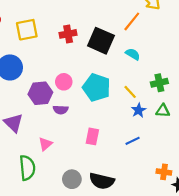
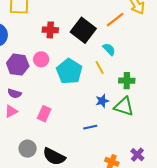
red cross: (68, 34) -> (50, 30), moved
yellow line: (130, 92) -> (100, 68), moved
purple semicircle: (61, 110) -> (15, 93), moved
green triangle: (163, 111) -> (124, 106), size x1.5
pink rectangle: (92, 136) -> (44, 114), moved

